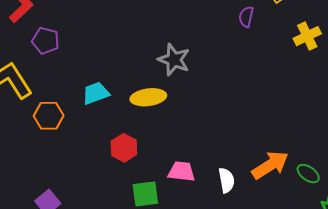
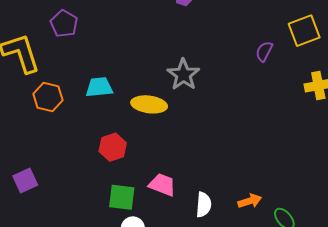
orange arrow: (270, 165) -> (250, 201), size x0.6

